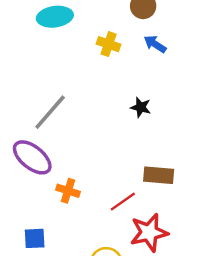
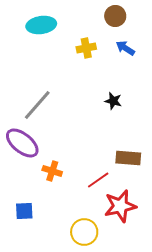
yellow cross: (109, 44) -> (86, 48), turned -30

